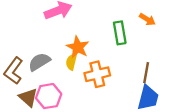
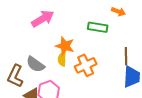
green rectangle: (120, 33) -> (98, 27), turned -60
gray semicircle: (39, 62) -> (35, 64), turned -102

